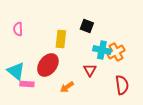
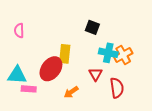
yellow rectangle: (61, 39) -> (65, 54), moved
cyan triangle: (16, 71) -> (17, 75), turned -36
red semicircle: (122, 85) -> (117, 88), moved

